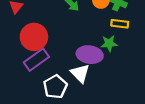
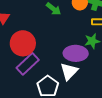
white triangle: (80, 73) -> (69, 71), turned 36

